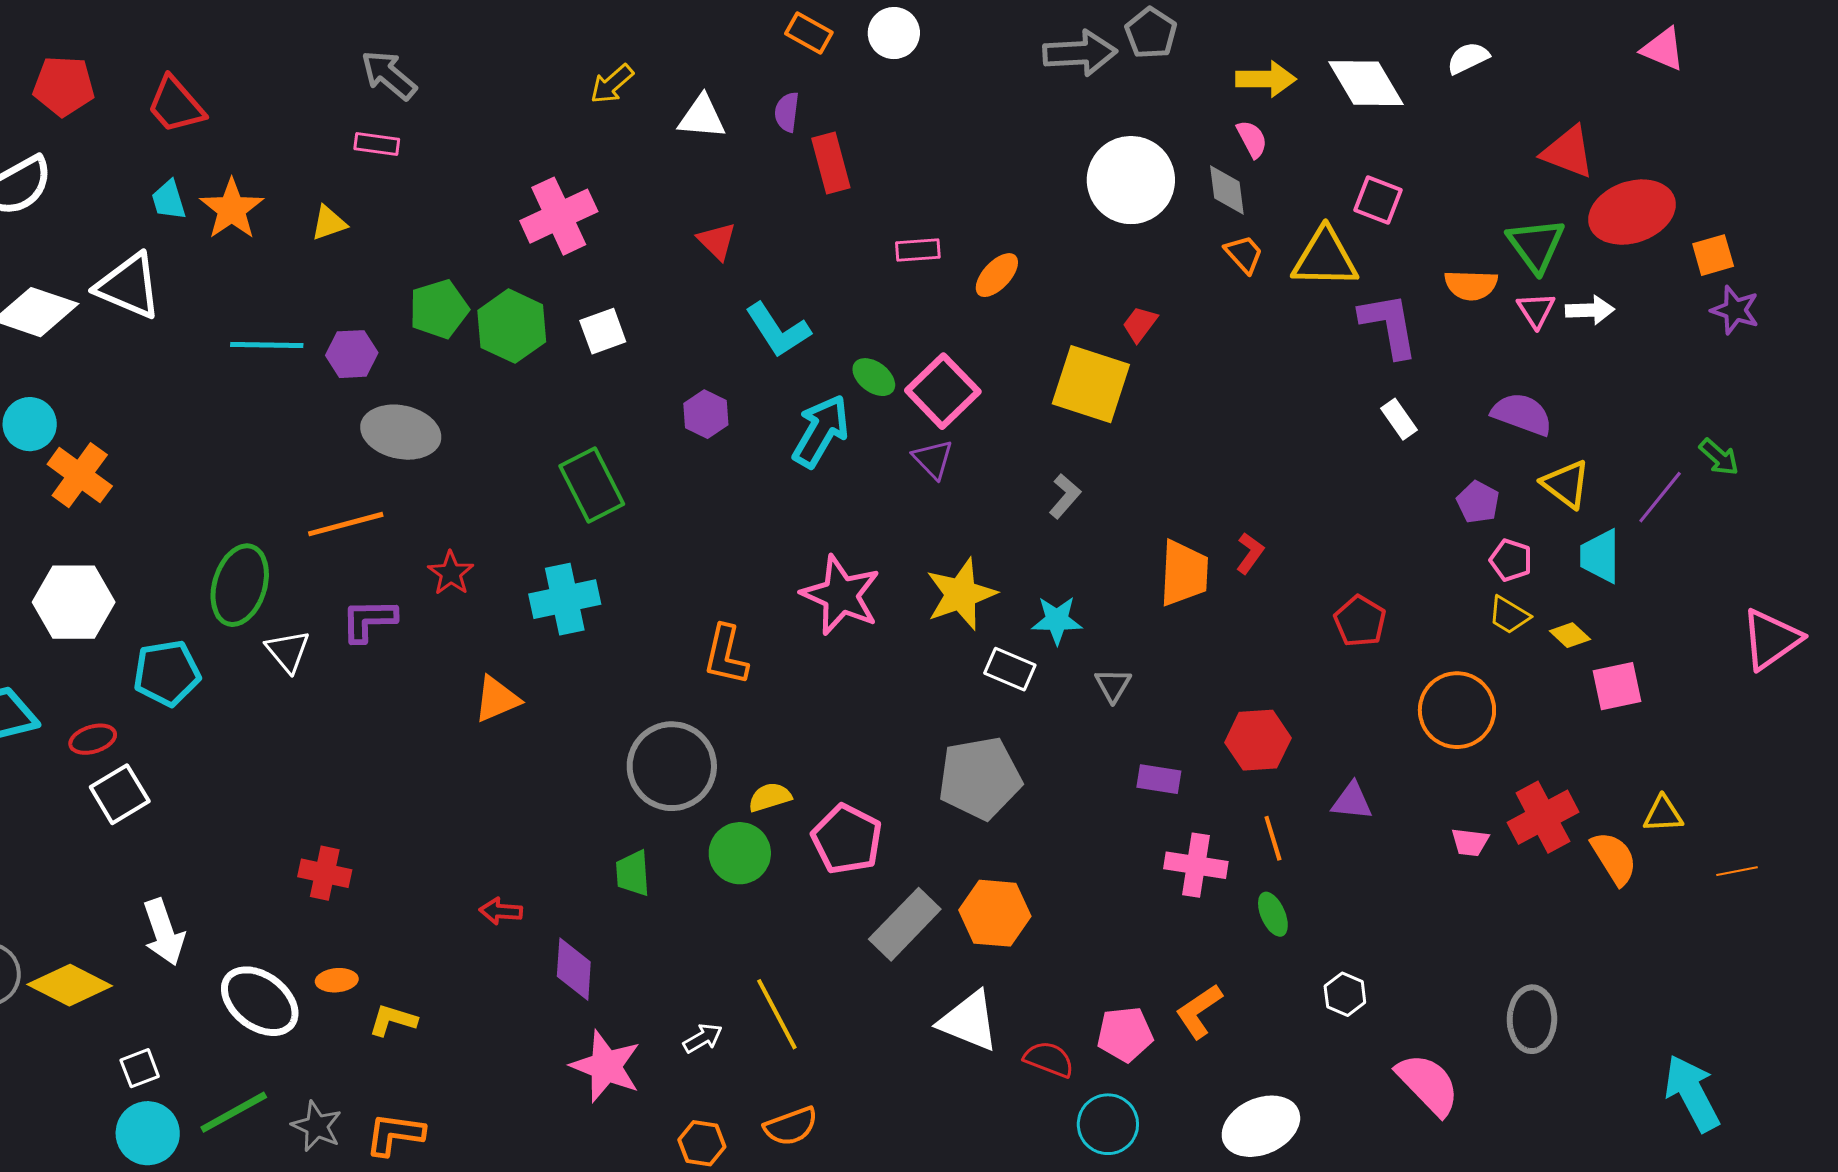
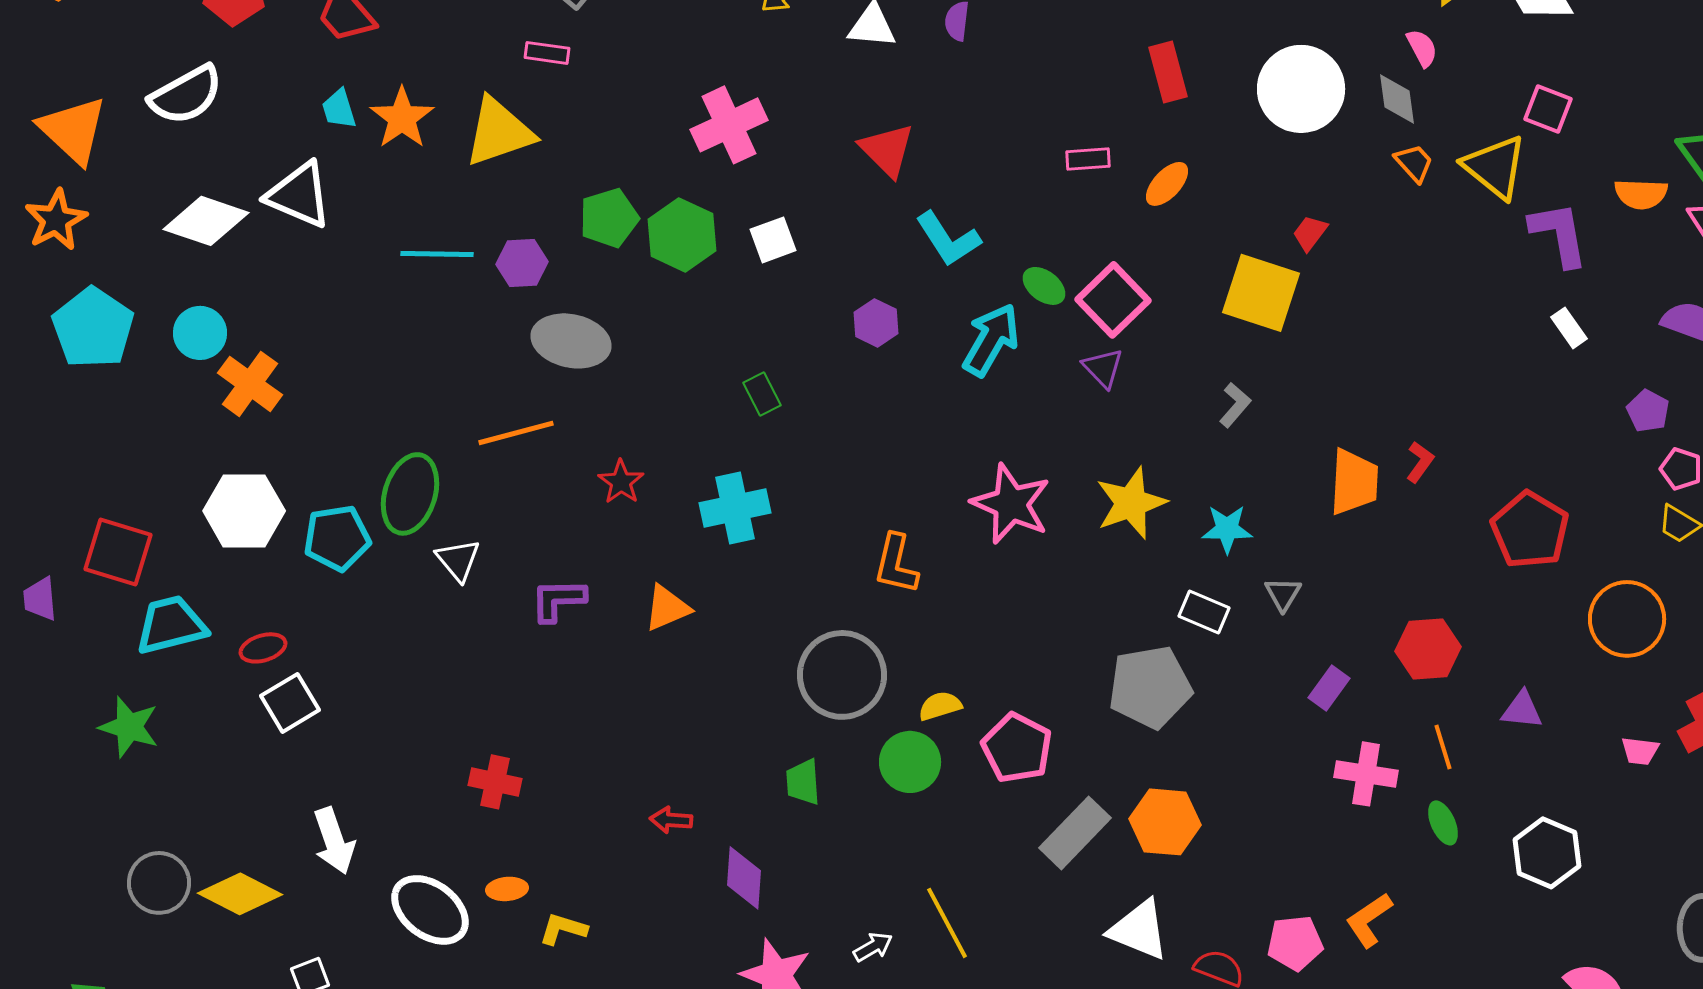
red rectangle: (831, 163) -> (1168, 72), moved
yellow triangle: (329, 223) -> (499, 132), size x2.0
red triangle: (717, 241) -> (887, 150), size x1.4
yellow triangle: (1325, 258) -> (1495, 167), turned 38
green rectangle: (592, 485) -> (762, 394), size x0.6
purple L-shape: (369, 620) -> (558, 600), moved
red pentagon: (1360, 621) -> (1530, 530), size x1.5
white rectangle: (1010, 669) -> (1204, 612), moved
cyan pentagon: (167, 673) -> (337, 538), moved
purple rectangle: (1159, 779) -> (1329, 688), turned -63
white hexagon: (1345, 994) -> (1547, 853), moved, size x1.6

